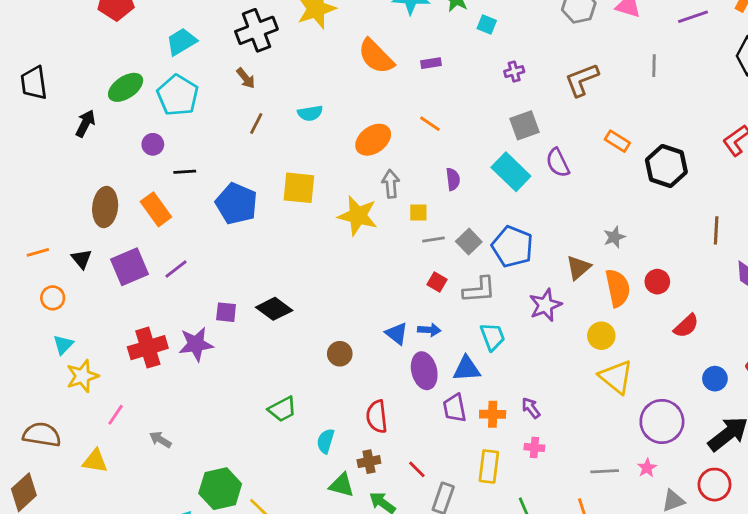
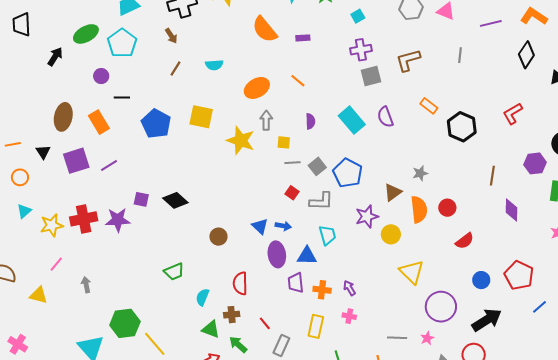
cyan square: (487, 24) -> (358, 16), moved, turned 32
purple cross: (514, 72) -> (361, 50), size x1.5
gray square: (524, 125) -> (371, 76), moved
yellow circle: (601, 336) -> (391, 234), moved
yellow star: (82, 376) -> (52, 225), moved
gray arrow: (160, 440) -> (86, 285), turned 42

